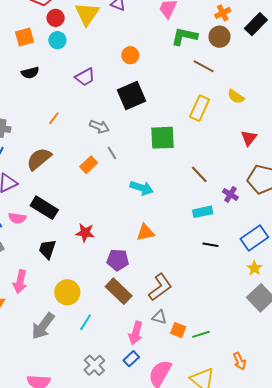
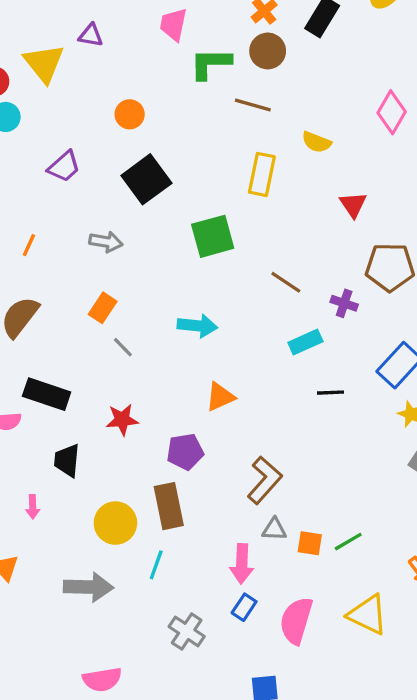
gray line: (112, 153) -> (123, 347), moved
pink arrow: (20, 282) -> (33, 507), moved, size x0.6
brown rectangle: (119, 291) -> (169, 506), moved, turned 48
gray arrow: (43, 326) -> (88, 587), turned -112

